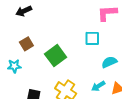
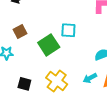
cyan square: (92, 38) -> (68, 30), moved

